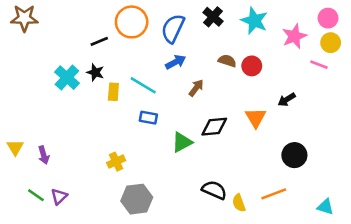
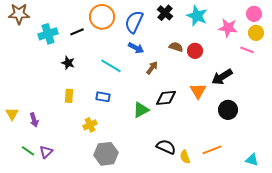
pink star: (294, 36) -> (228, 28), turned 30
blue arrow: (176, 62) -> (136, 48), turned 56
black star: (95, 72) -> (68, 63), moved
cyan cross: (67, 78) -> (48, 34), moved, turned 30
yellow rectangle: (113, 92) -> (69, 96), moved
black arrow: (287, 100) -> (222, 77), size x1.5
blue rectangle: (148, 118) -> (103, 97), moved
black circle: (294, 155) -> (228, 110), moved

